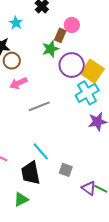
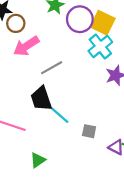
pink arrow: (19, 83) -> (26, 46), size x1.4
black trapezoid: (31, 173) -> (41, 99), moved
green triangle: (21, 199) -> (38, 160), moved

